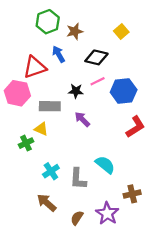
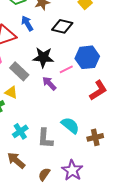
pink line: (98, 81) -> (66, 69), moved
black star: (76, 91) -> (43, 57), size x1.5
gray rectangle: (50, 106) -> (19, 71), turned 42
brown cross: (132, 194) -> (95, 137), moved

